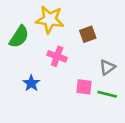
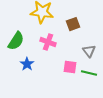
green semicircle: (19, 37) -> (16, 41), moved
gray triangle: (107, 67) -> (89, 51), turned -32

